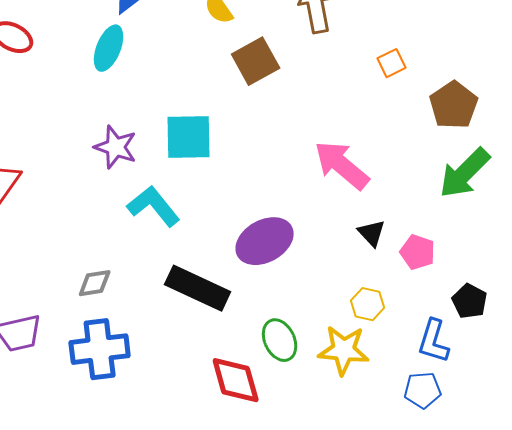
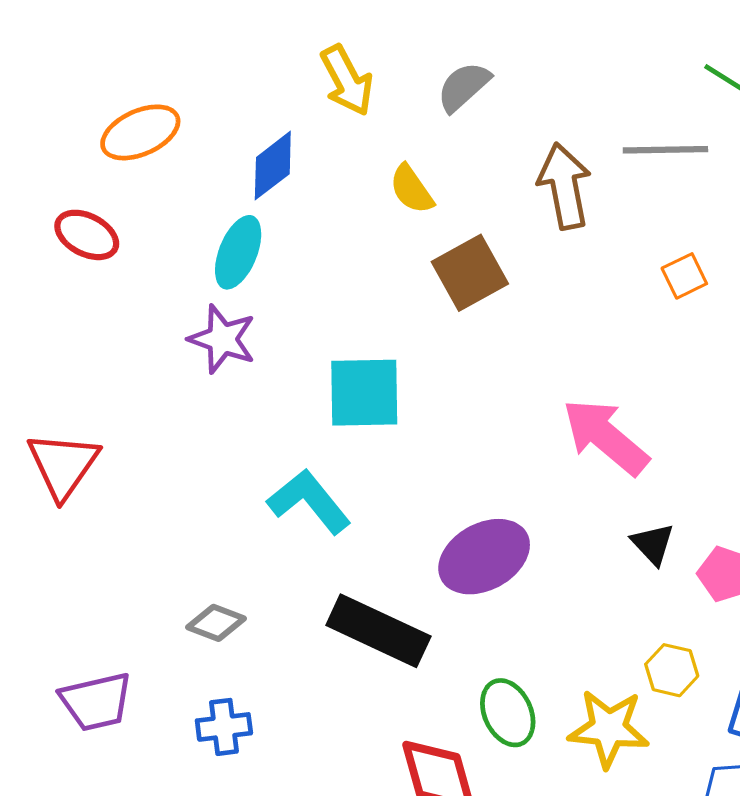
purple star: (116, 147) -> (222, 339), moved
gray diamond: (95, 283) -> (216, 623), turned 30
yellow hexagon: (368, 304) -> (672, 670), moved
blue cross: (100, 349) -> (224, 727), size x0.6

